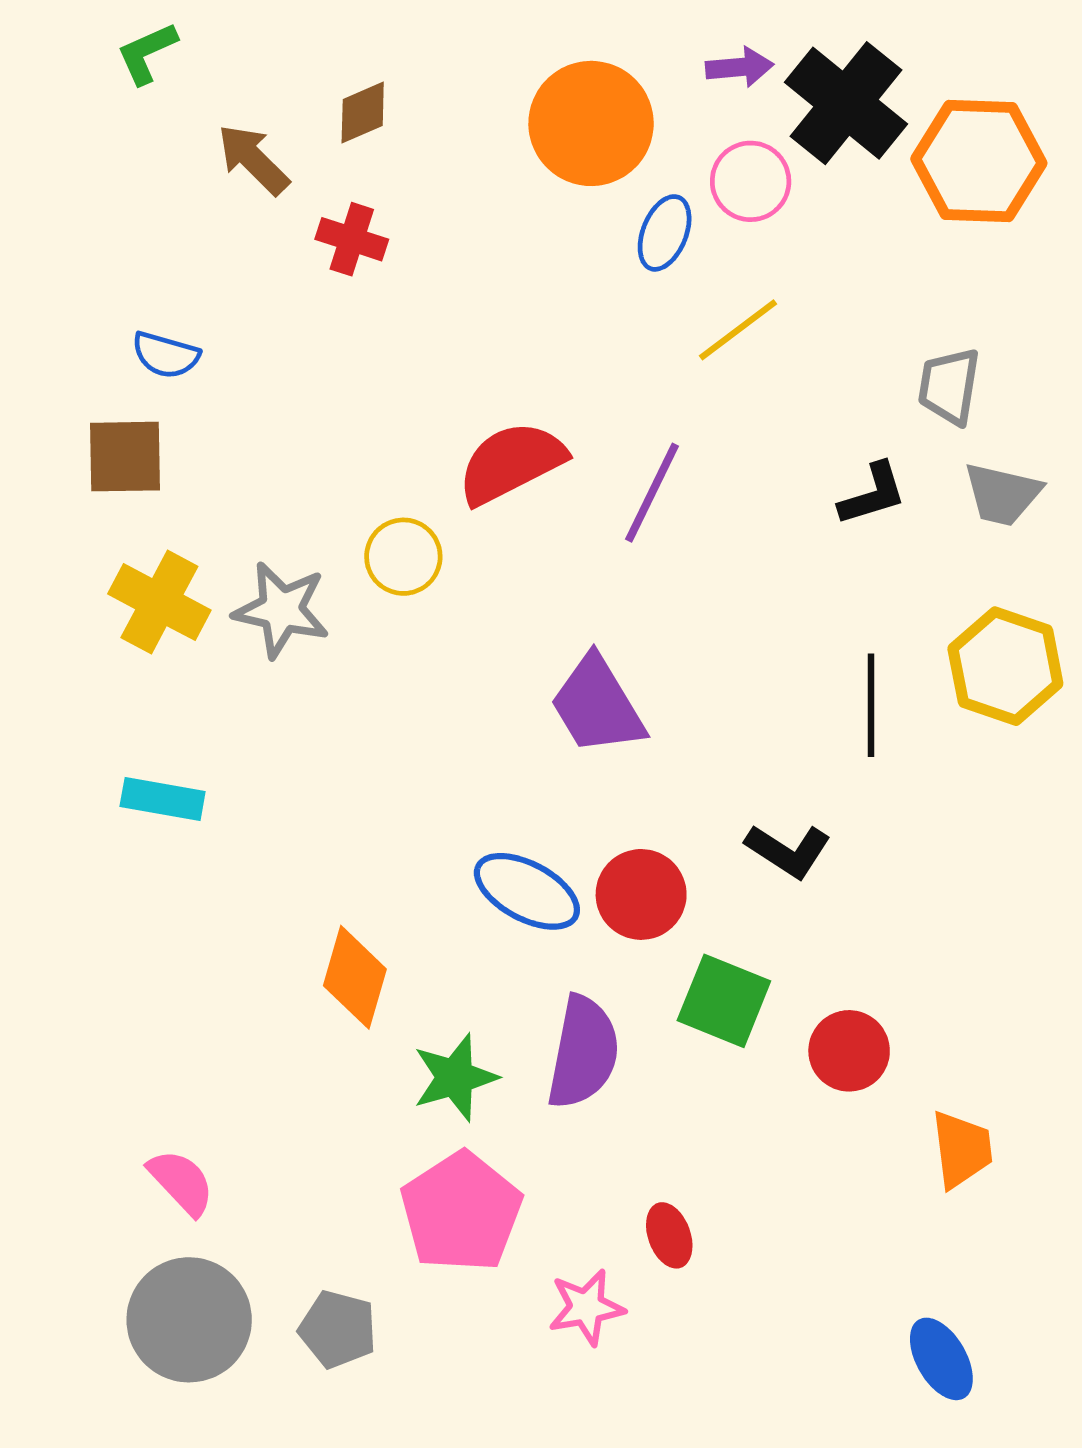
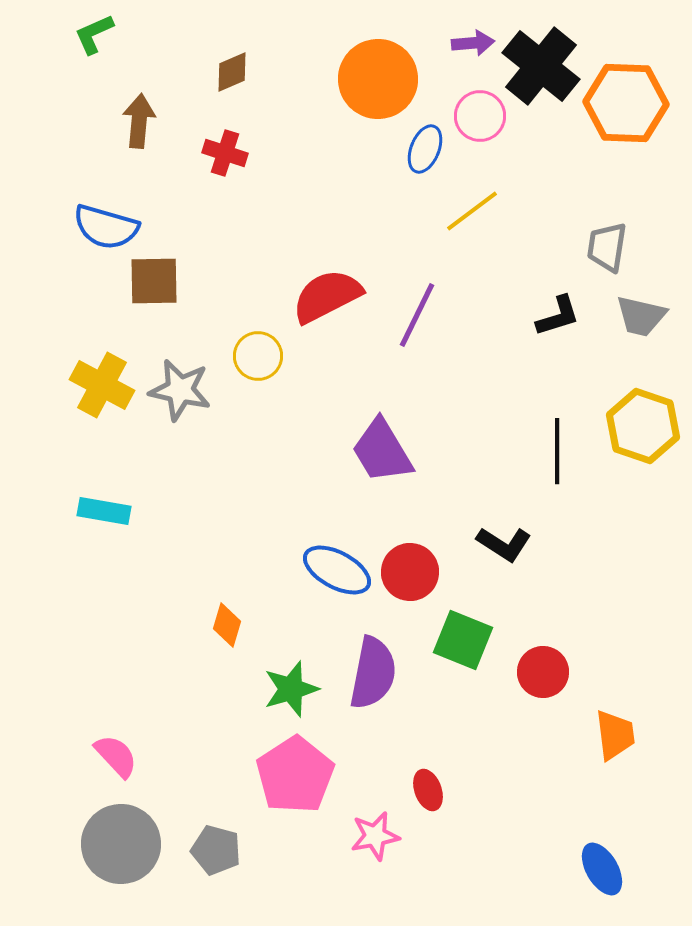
brown arrow: (253, 159) -> (139, 121), moved, turned 50
blue semicircle: (166, 355) -> (106, 227), size x1.5
brown square: (125, 457) -> (154, 281), moved
orange diamond: (355, 977) -> (227, 625), size x0.7

